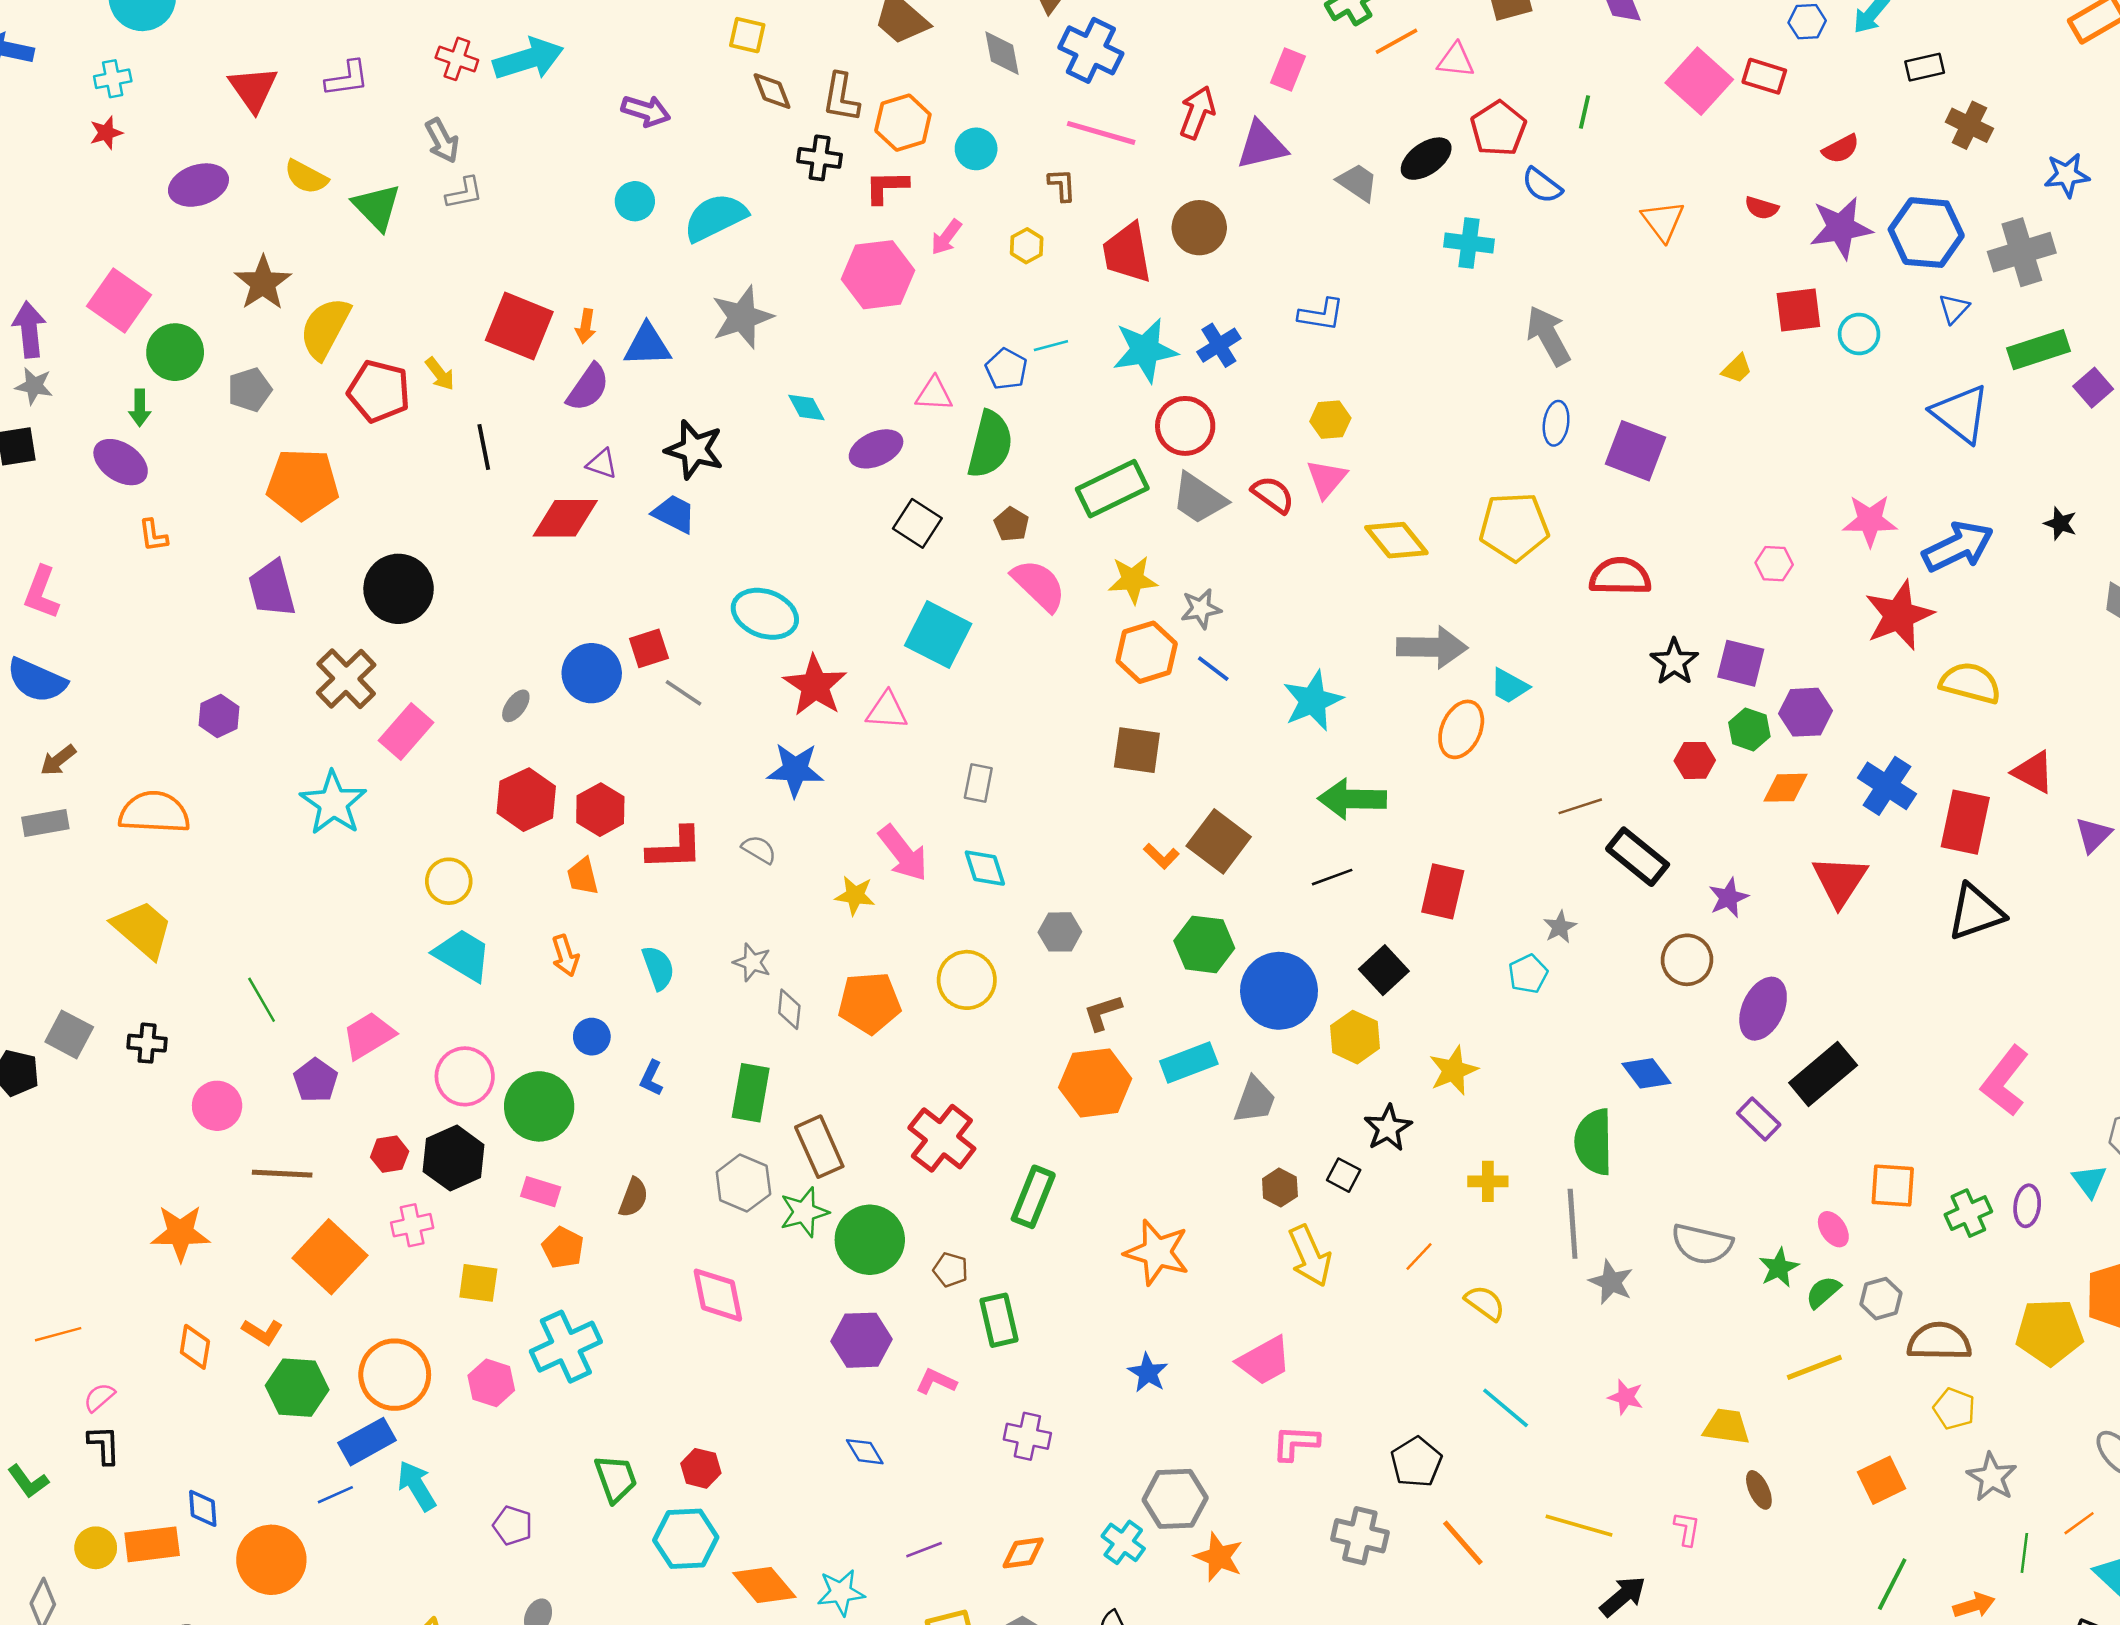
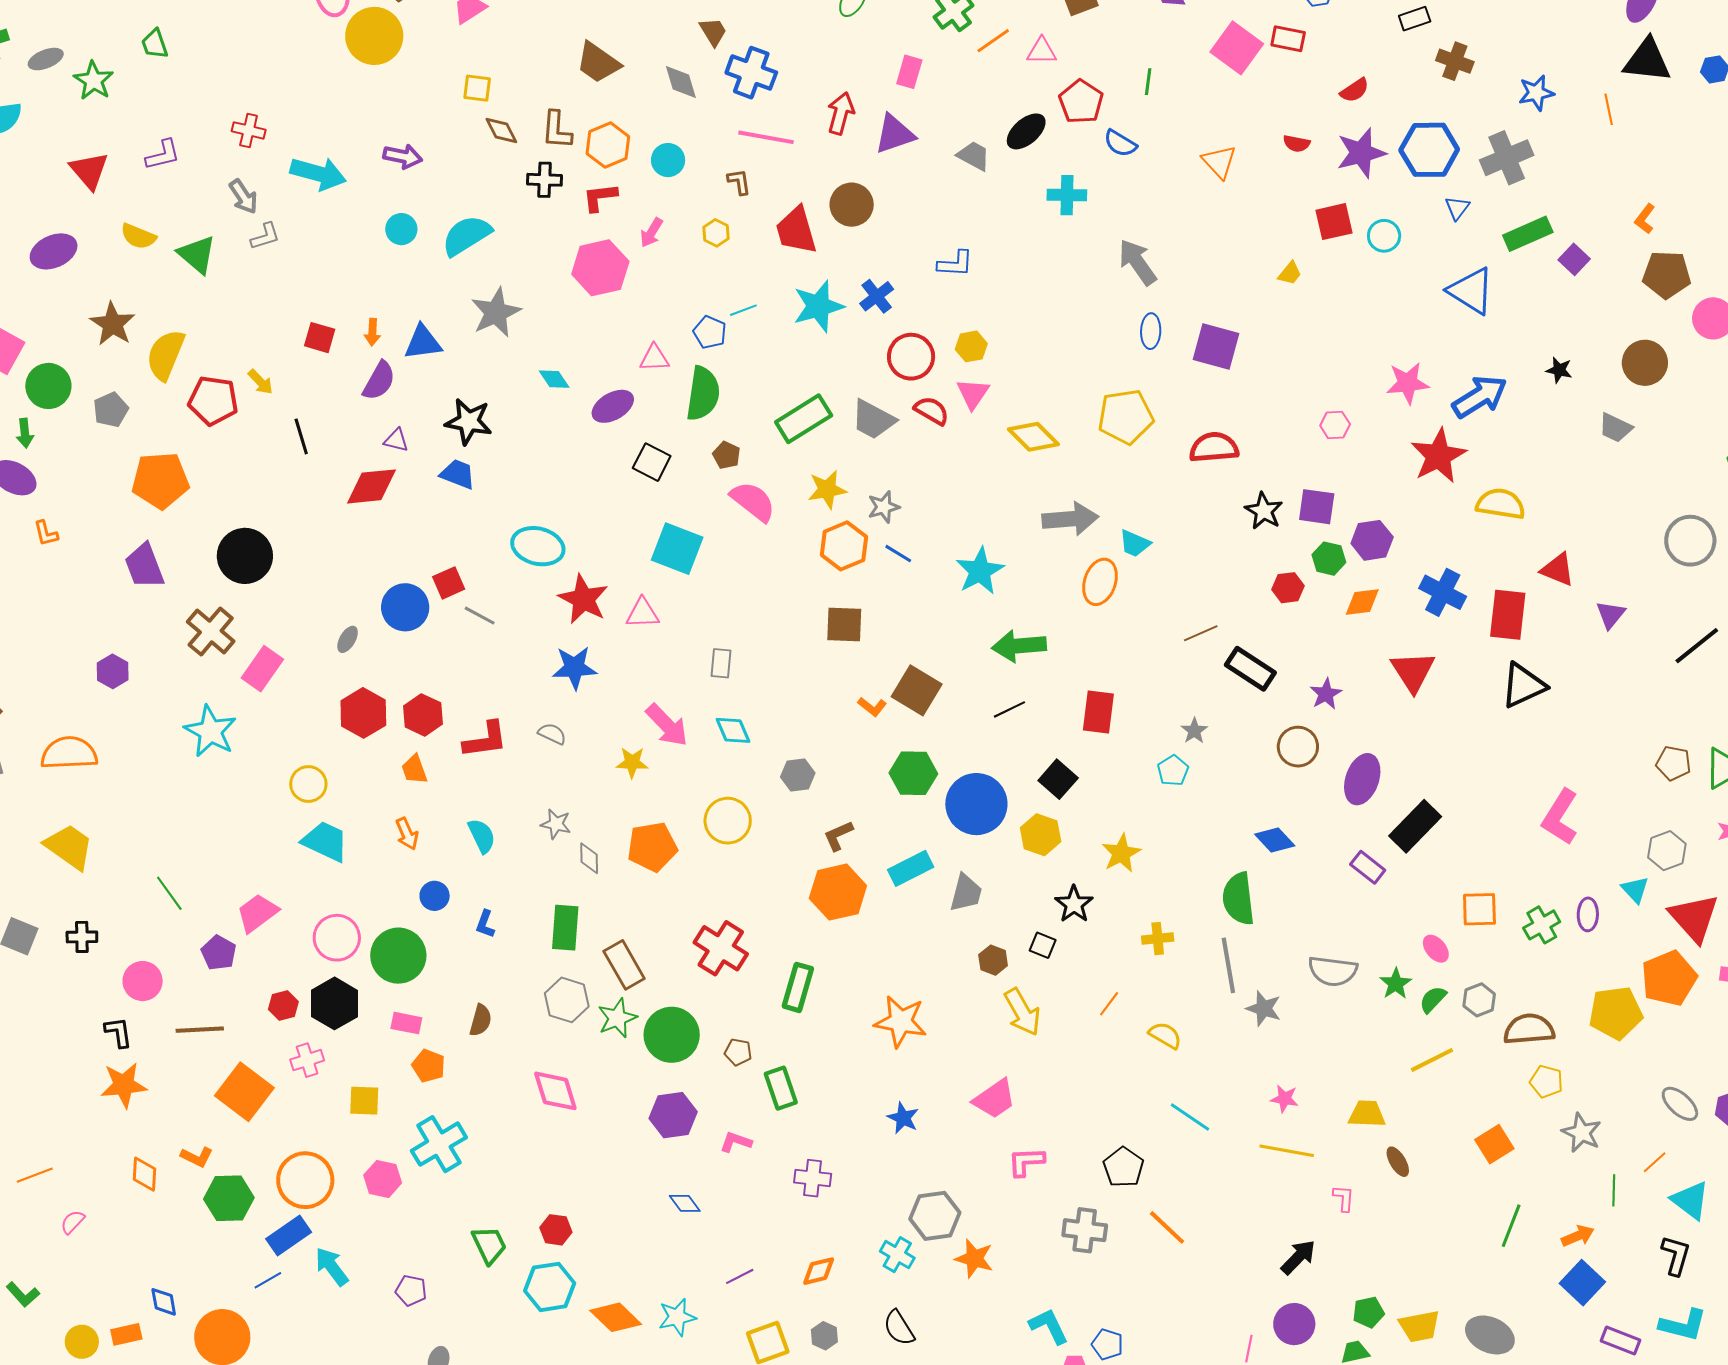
cyan arrow: (528, 59) -> (318, 174), moved, turned 38
red square: (519, 326) -> (320, 338), size x0.6
red circle: (1185, 426) -> (911, 357), moved
black L-shape: (104, 1445) -> (118, 1032), moved
yellow line: (1579, 1526) -> (1287, 1151), moved
orange rectangle: (152, 1544) -> (126, 1334), size x0.7

